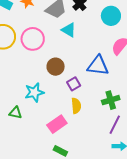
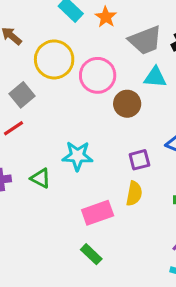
cyan triangle: (69, 30) -> (155, 77), turned -42
brown circle: (56, 67) -> (127, 104), moved

